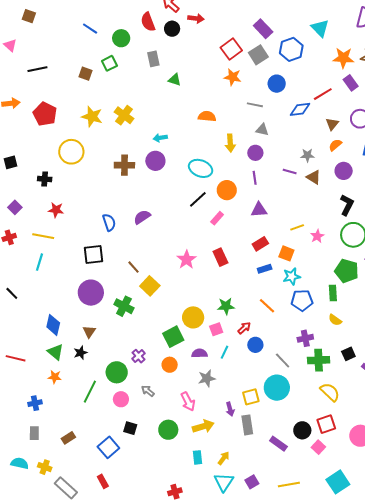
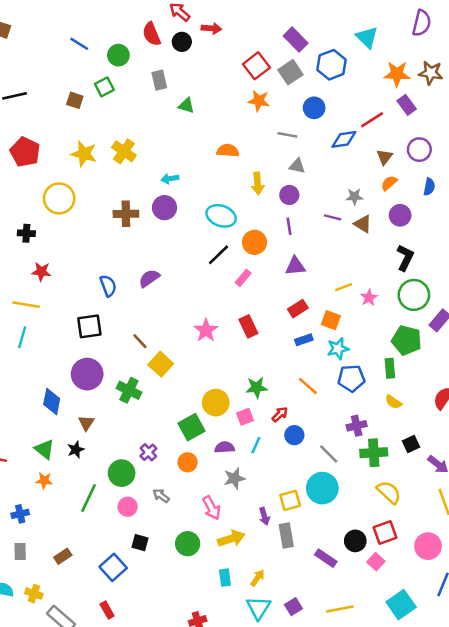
blue diamond: (53, 325) -> (52, 401), moved

